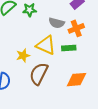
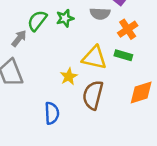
gray semicircle: (57, 23) -> (100, 14), moved
green rectangle: (69, 48) -> (123, 55), turned 32

